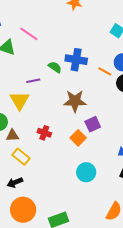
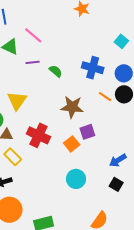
blue cross: (76, 60) -> (93, 68), moved
orange line: (105, 71) -> (105, 97), moved
purple line: (33, 81) -> (33, 62), moved
red cross: (44, 133) -> (38, 135), size x1.6

